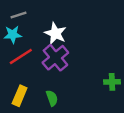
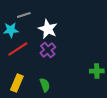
gray line: (18, 15) -> (24, 15), moved
purple cross: (55, 58) -> (48, 50), size x0.7

